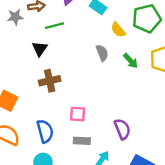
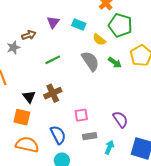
green pentagon: (147, 18) -> (120, 25), turned -30
green line: (54, 26) -> (53, 60), moved
black triangle: (40, 49) -> (29, 97), moved
gray semicircle: (102, 53) -> (90, 61), size x1.5

